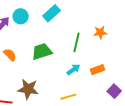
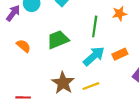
cyan arrow: (73, 69) -> (94, 56), size x1.5
brown star: (28, 89) -> (63, 83), moved, turned 30

